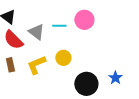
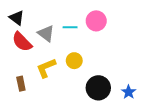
brown rectangle: (10, 65) -> (21, 84), moved
blue star: (115, 78) -> (129, 92), moved

